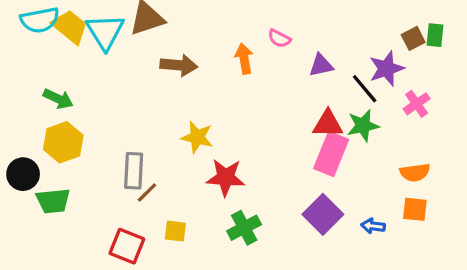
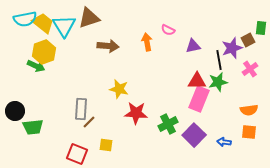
brown square: (413, 38) -> (248, 40), moved
black line: (365, 89) -> (219, 60), turned 30
yellow hexagon: (63, 142) -> (44, 52), moved
green cross: (244, 228) -> (168, 124), moved

